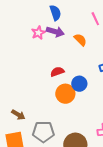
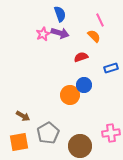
orange semicircle: (80, 40) -> (94, 36), moved
red semicircle: (57, 72) -> (81, 57), moved
gray pentagon: (43, 132) -> (48, 133), turned -30

